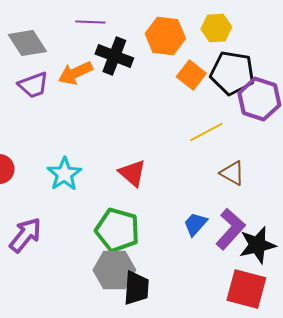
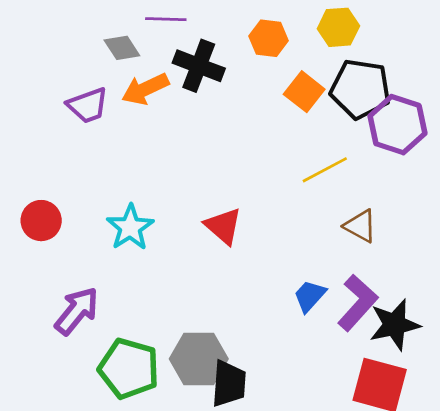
orange hexagon: (165, 36) -> (269, 38), size x0.7
gray diamond: (27, 43) -> (122, 48), moved, size x0.7
green pentagon: (117, 230) -> (129, 369), moved

